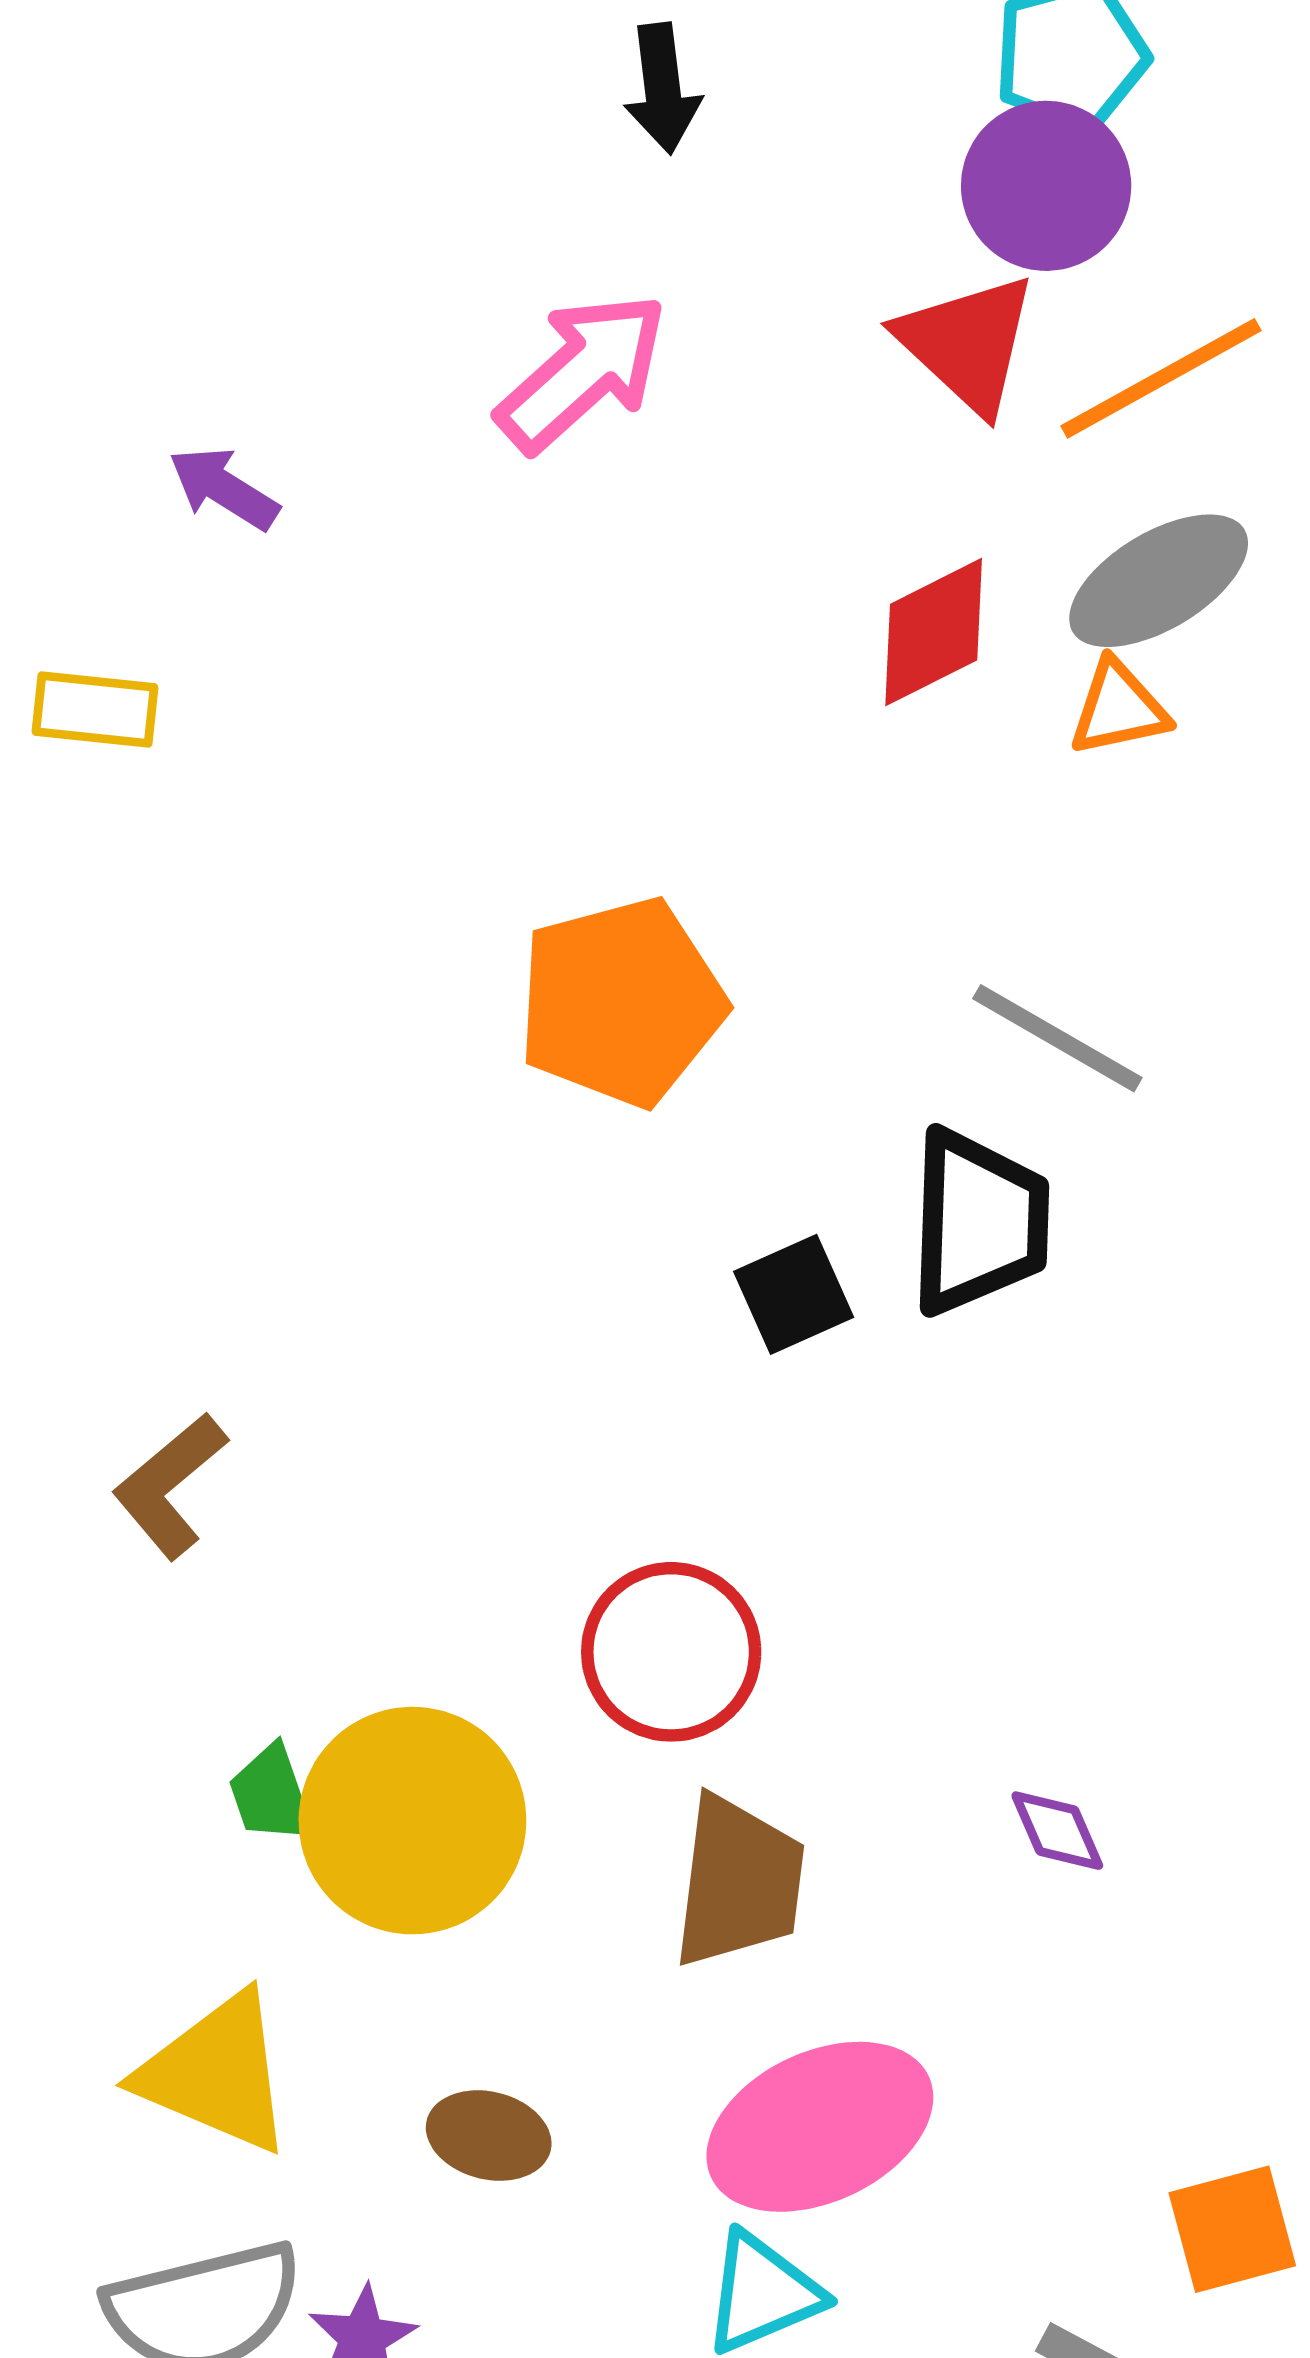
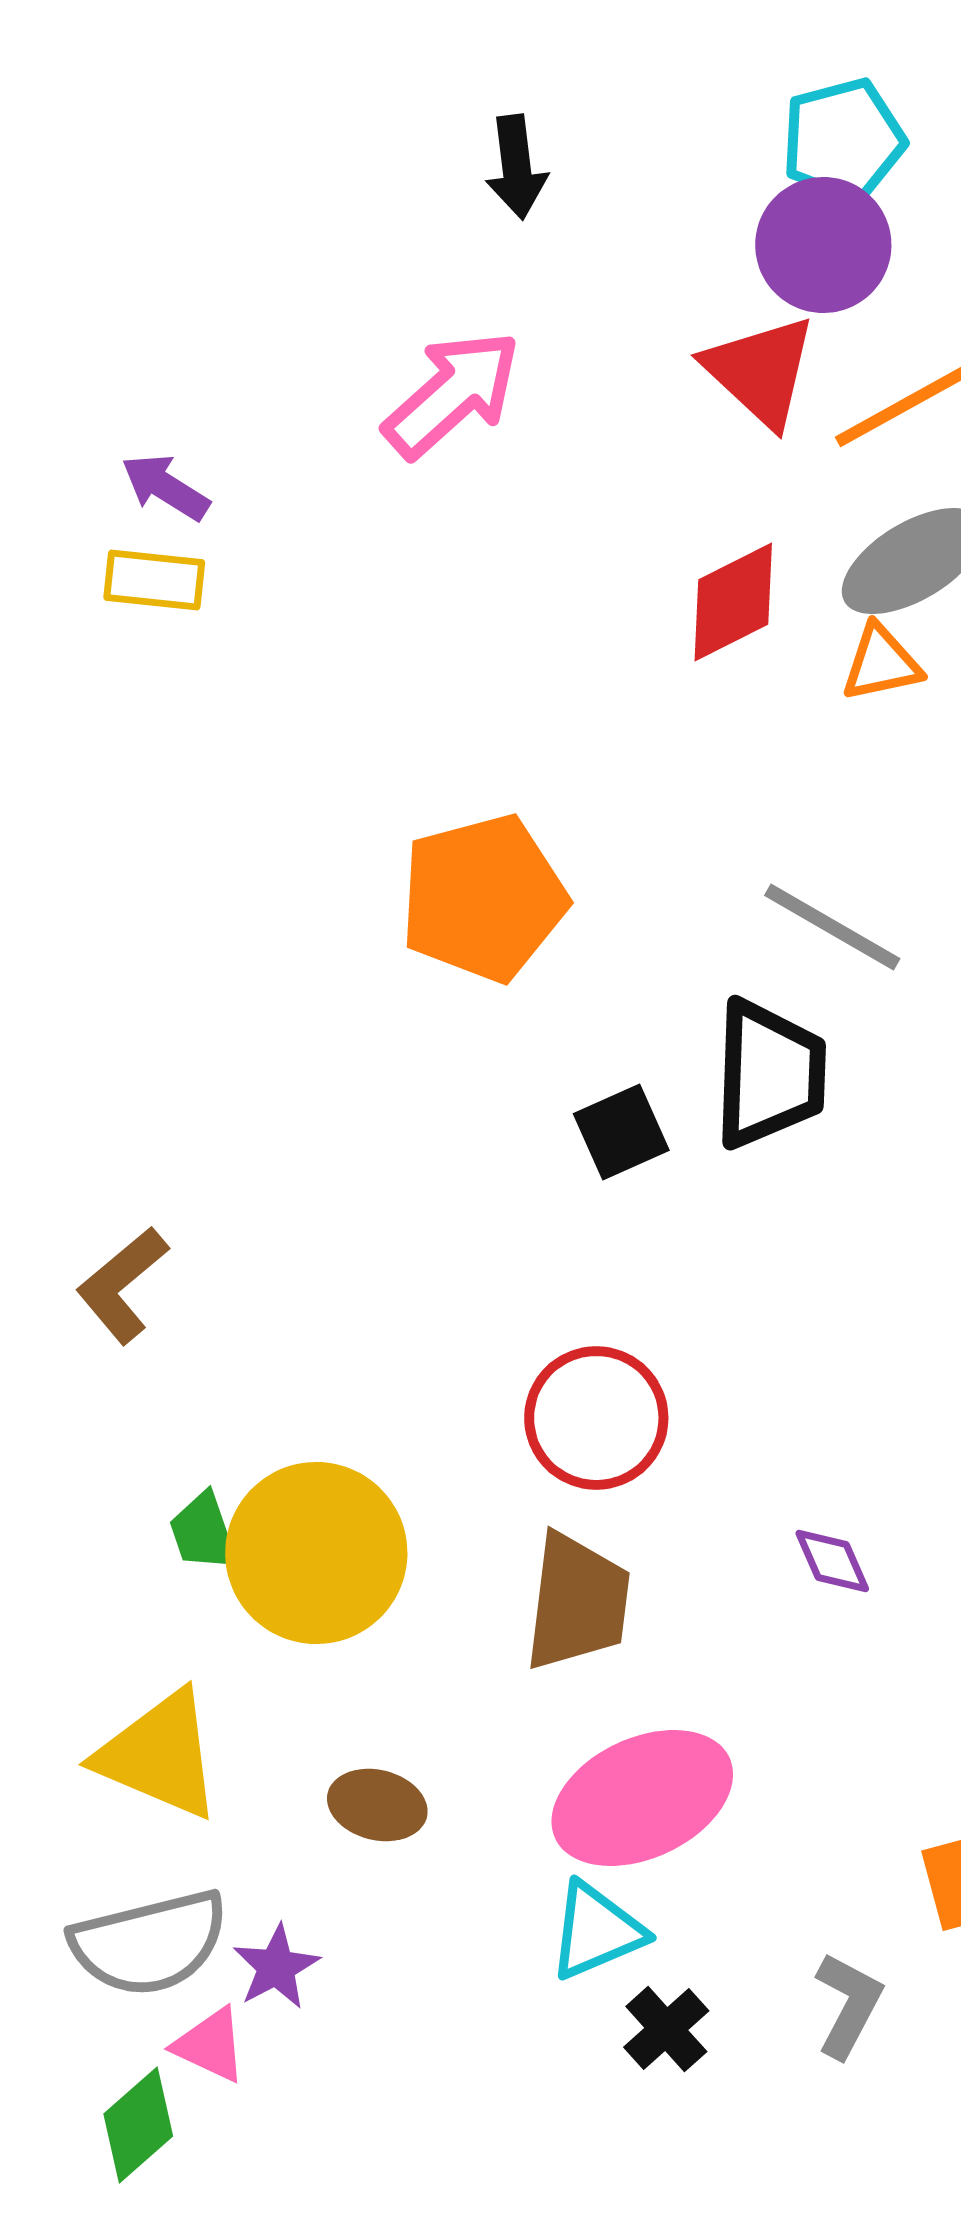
yellow rectangle: (95, 710) -> (154, 580), moved
red circle: (671, 1652) -> (596, 1418), moved

